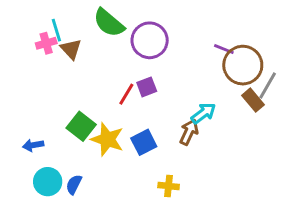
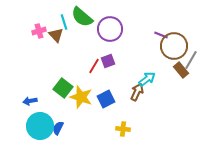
cyan line: (56, 30) -> (64, 22), moved
cyan circle: (48, 182) -> (40, 126), size x1.4

